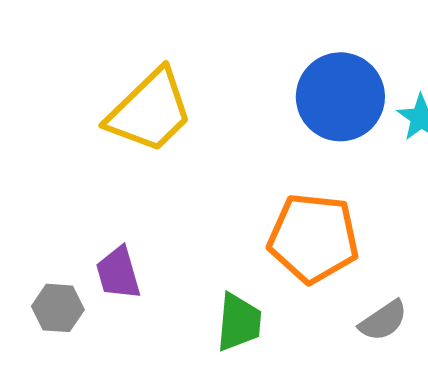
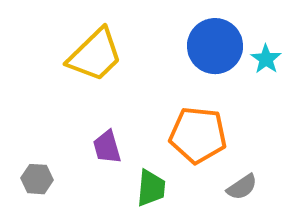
purple trapezoid: (118, 273) -> (107, 147), moved

